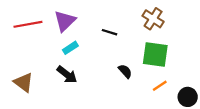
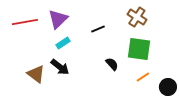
black line: (109, 32) -> (98, 29), turned -40
brown triangle: (23, 82) -> (36, 74), moved

